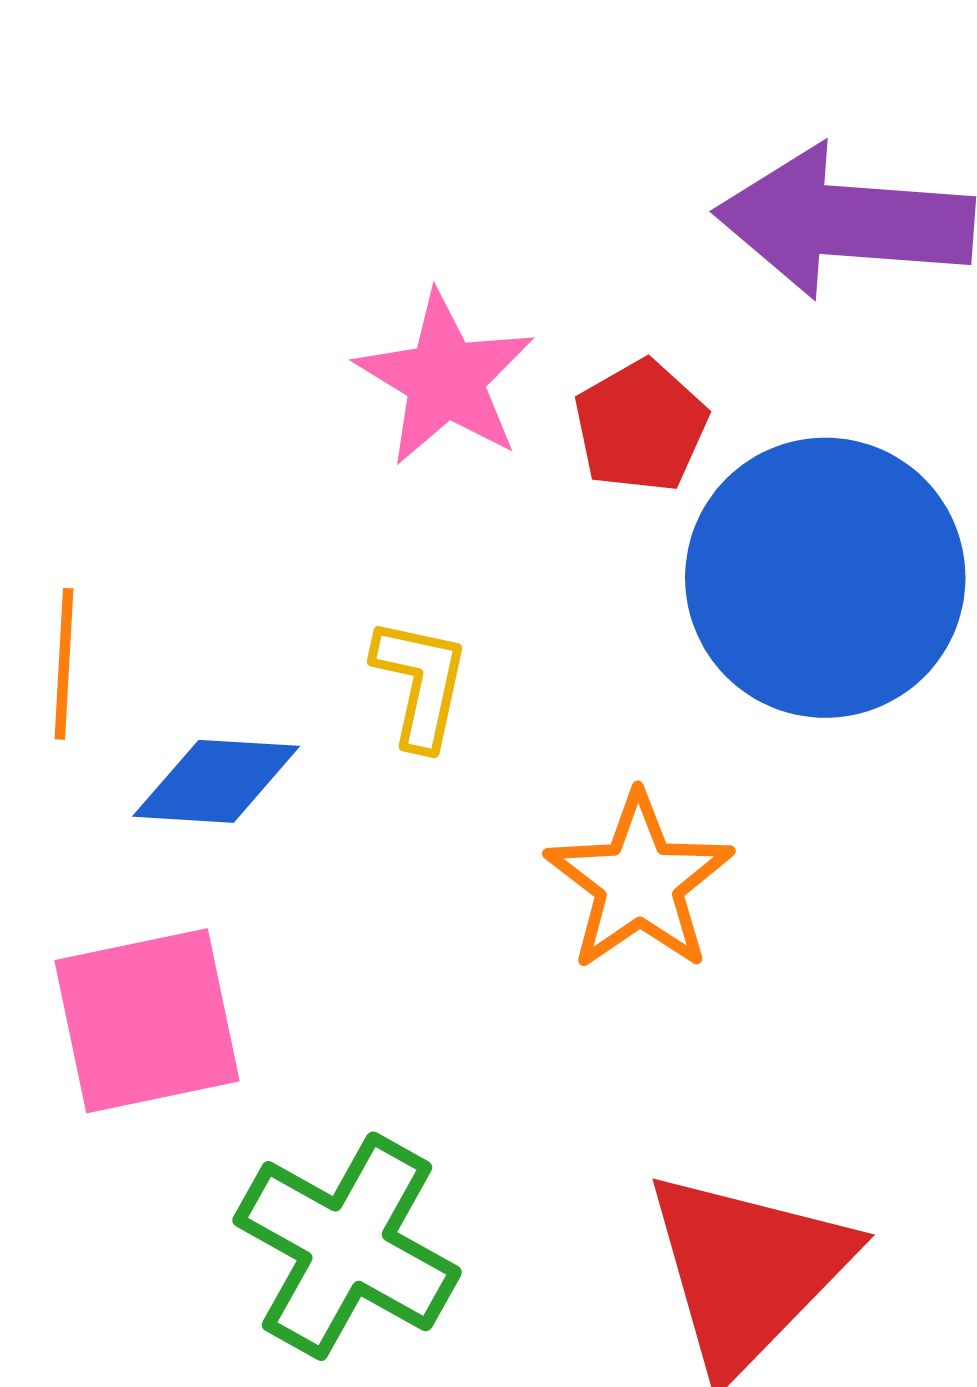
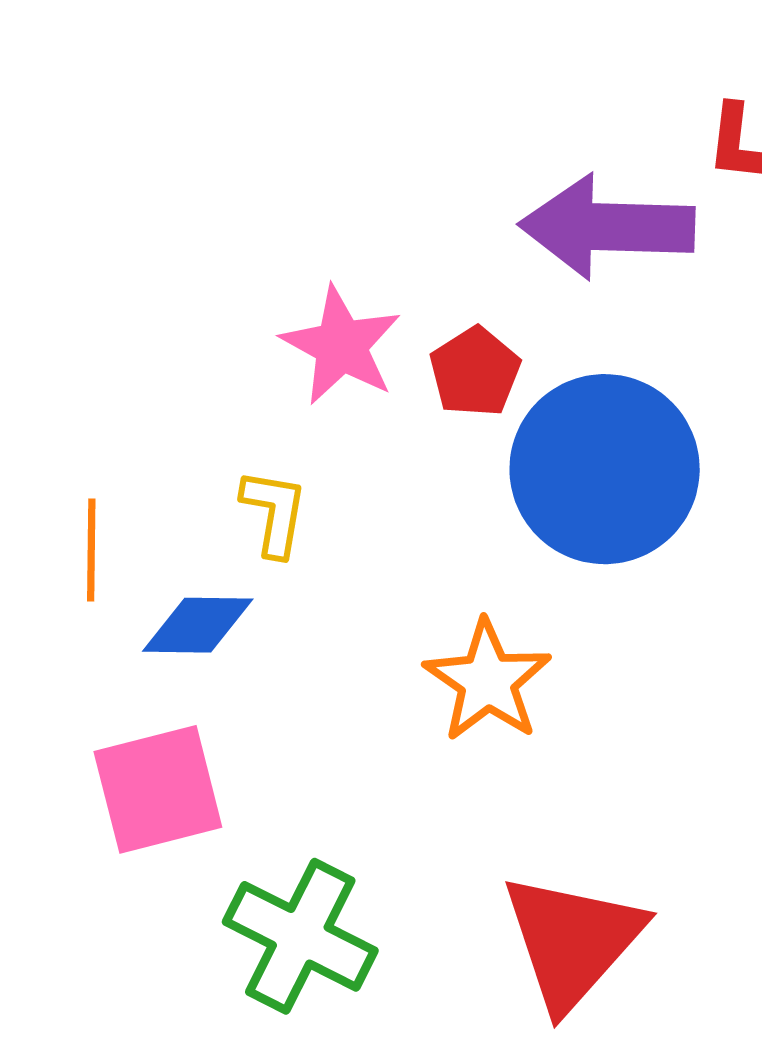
yellow L-shape: (420, 683) -> (274, 513), moved

